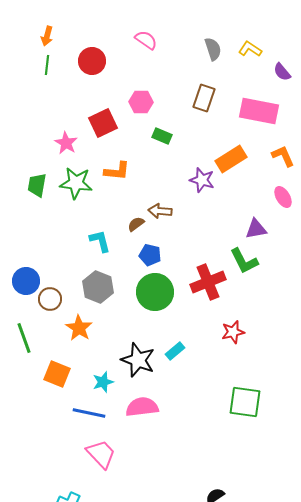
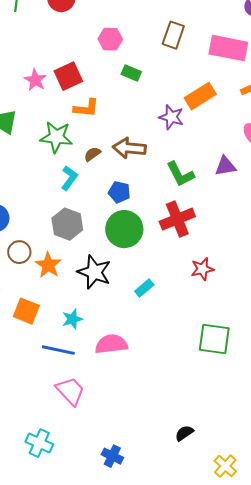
red square: (103, 123) -> (68, 76), moved
green star: (76, 183) -> (56, 137), moved
brown arrow: (160, 211) -> (129, 148), size x1.4
brown semicircle: (136, 224) -> (92, 154), moved
cyan L-shape: (100, 241) -> (69, 178), turned 50
green L-shape: (244, 261) -> (180, 174), moved
brown circle: (50, 299) -> (19, 252), moved
black star: (138, 360) -> (94, 272), moved

